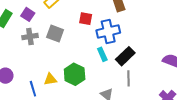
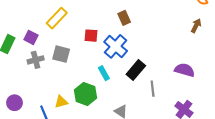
blue cross: (108, 32) -> (116, 46), turned -30
cyan rectangle: (102, 54) -> (104, 73), moved
gray line: (128, 78) -> (153, 89), moved

